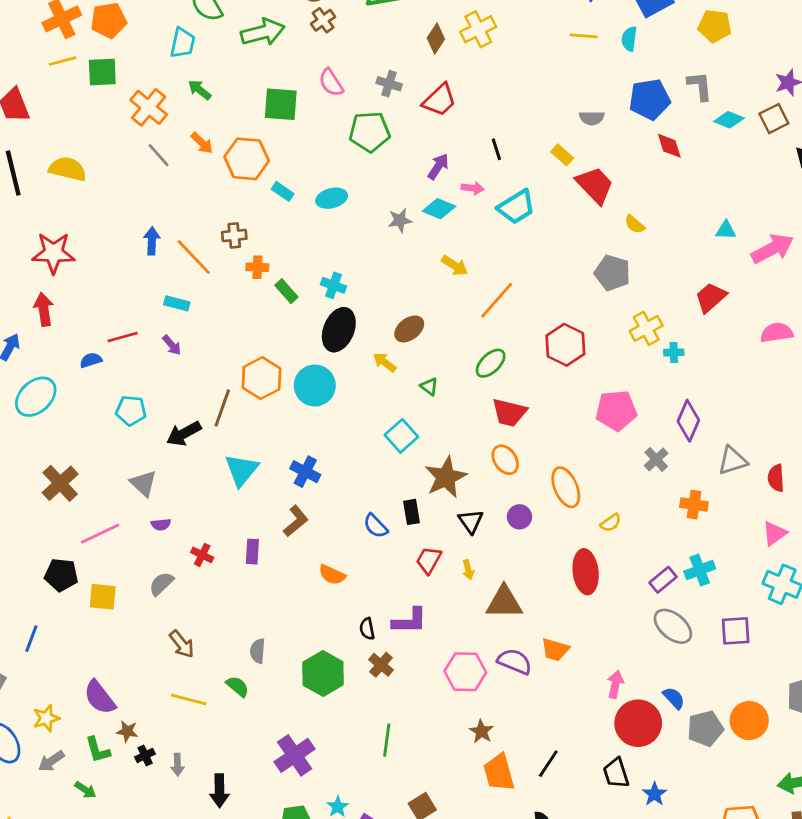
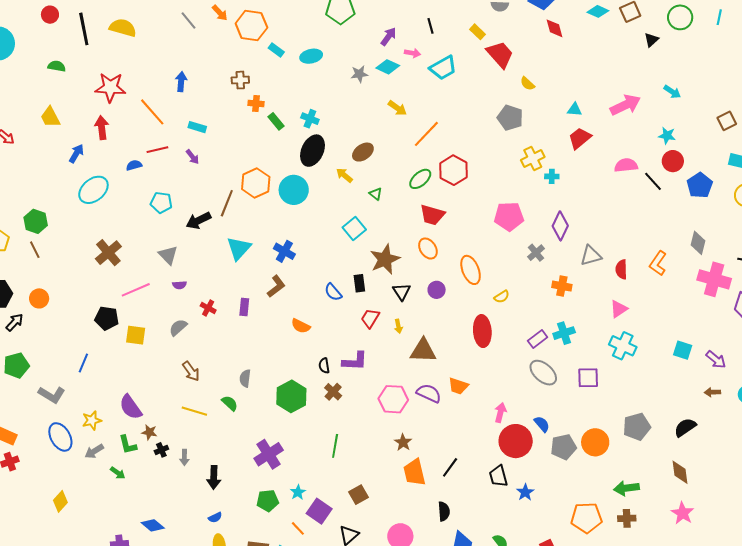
cyan triangle: (726, 230) -> (575, 110), moved
orange line: (194, 257) -> (152, 112), moved
red hexagon: (565, 345) -> (454, 170), moved

